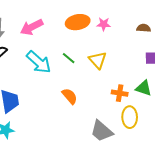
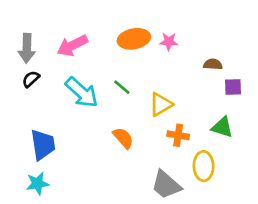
brown semicircle: (144, 28) -> (213, 64), moved
yellow triangle: (98, 60) -> (161, 104), moved, turned 42
orange cross: (120, 93) -> (178, 135), moved

